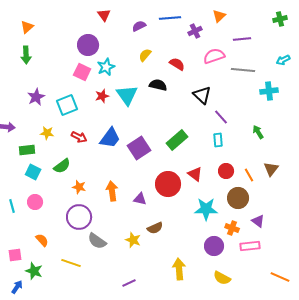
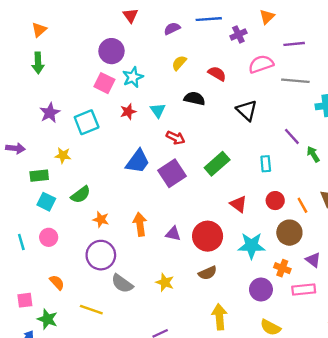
cyan triangle: (127, 95) -> (158, 110), size x0.6
purple line: (221, 117) -> (292, 136), moved
red arrow: (79, 137) -> (176, 138), moved
red circle: (168, 184) -> (208, 236), moved
brown semicircle: (155, 228) -> (208, 273), moved

